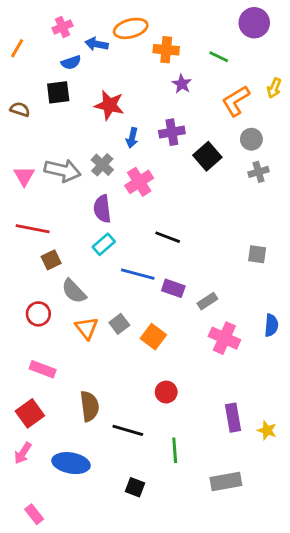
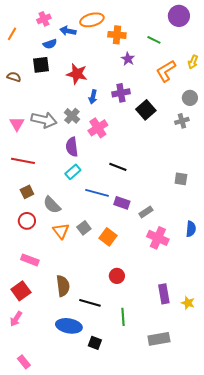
gray circle: (251, 139) -> (190, 98), moved
brown square: (51, 260) -> (27, 192), moved
blue ellipse: (71, 463) -> (69, 326), moved

